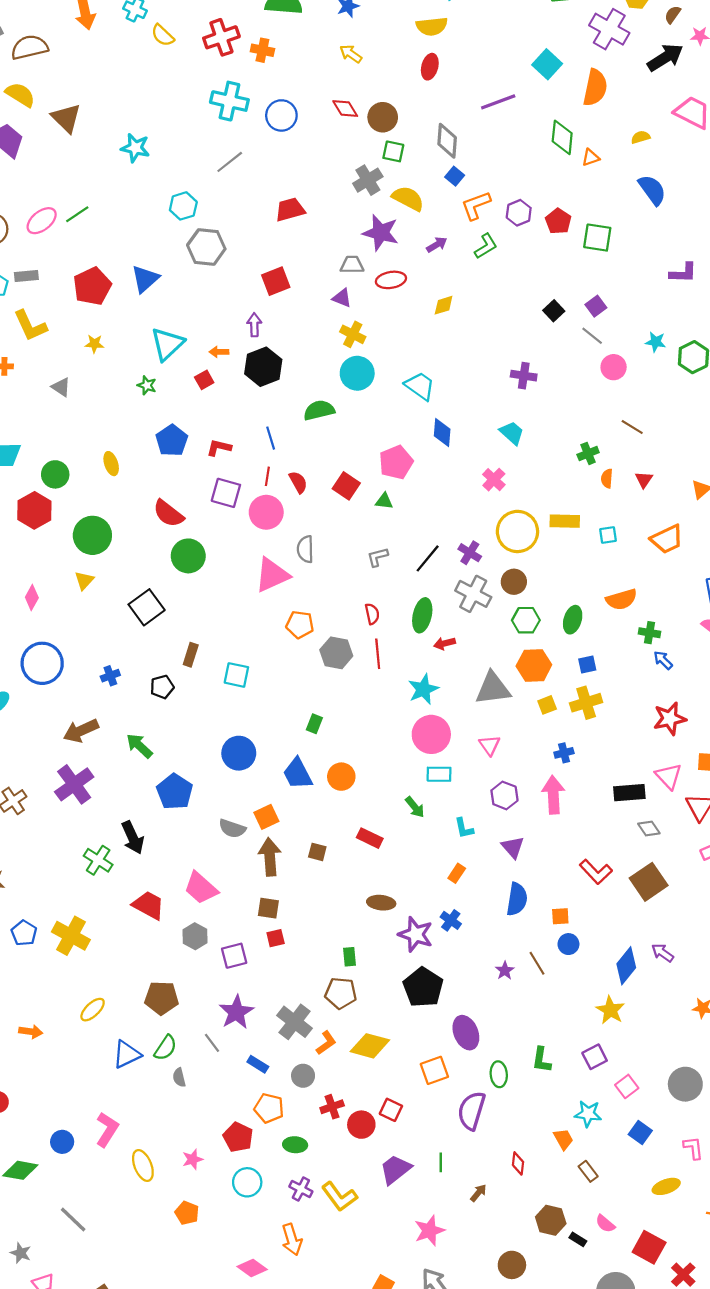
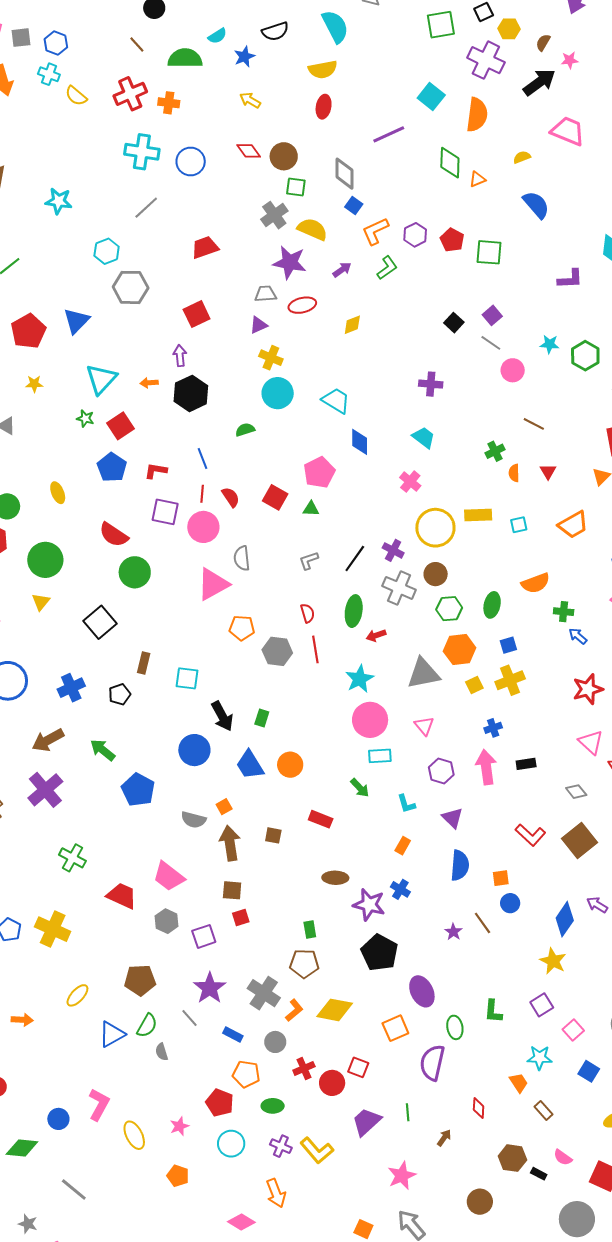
purple triangle: (342, 298) -> (259, 325), turned -42
red square: (204, 380) -> (121, 426), moved, size x1.5
green semicircle: (319, 410) -> (245, 430), size x0.7
blue cross: (110, 676) -> (71, 688), size x1.5
black rectangle: (629, 793) -> (526, 764), moved, size x0.7
orange square: (266, 817) -> (224, 807), size x0.7
black arrow: (133, 838) -> (222, 716), moved

